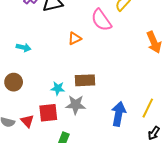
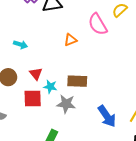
red square: (48, 113) -> (33, 99), moved
blue arrow: (119, 114) -> (107, 116), turned 130
red triangle: (27, 121) -> (36, 74), moved

